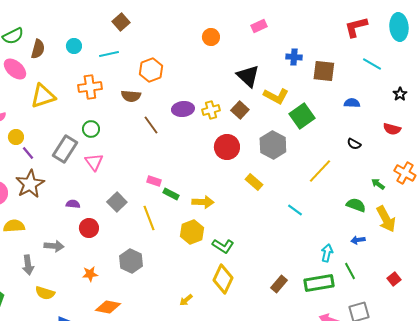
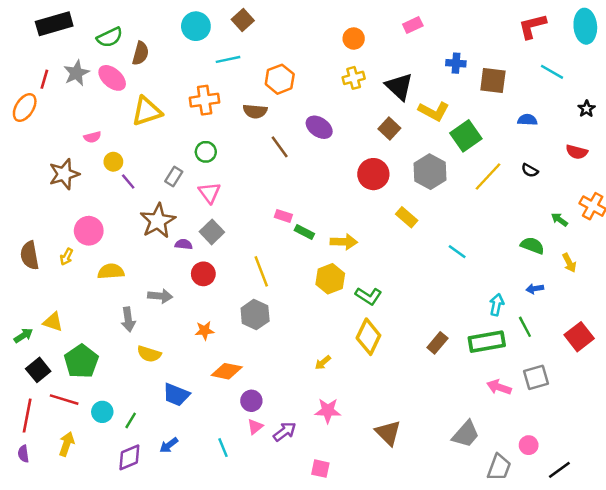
cyan circle: (74, 46) -> (196, 26), moved, size x1.5
purple ellipse: (183, 109) -> (319, 127), turned 40
yellow cross: (211, 110) -> (354, 78), moved
gray rectangle: (65, 149) -> (174, 177), size x0.6
yellow line: (320, 171) -> (488, 177), moved
brown star: (30, 184) -> (158, 221), moved
gray square: (117, 202) -> (212, 232), moved
yellow line: (149, 218) -> (261, 271), moved
yellow arrow: (386, 219) -> (569, 263), size x0.6
red square: (394, 279) -> (579, 337), size x1.6

